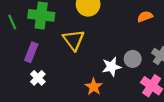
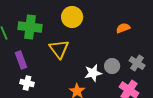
purple rectangle: (31, 52) -> (21, 60), turned -42
white cross: (38, 78) -> (27, 83), turned -32

